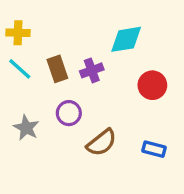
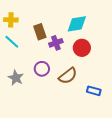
brown rectangle: (57, 69) -> (40, 32), moved
red circle: (152, 85) -> (82, 48), moved
brown semicircle: (102, 143) -> (68, 76), moved

